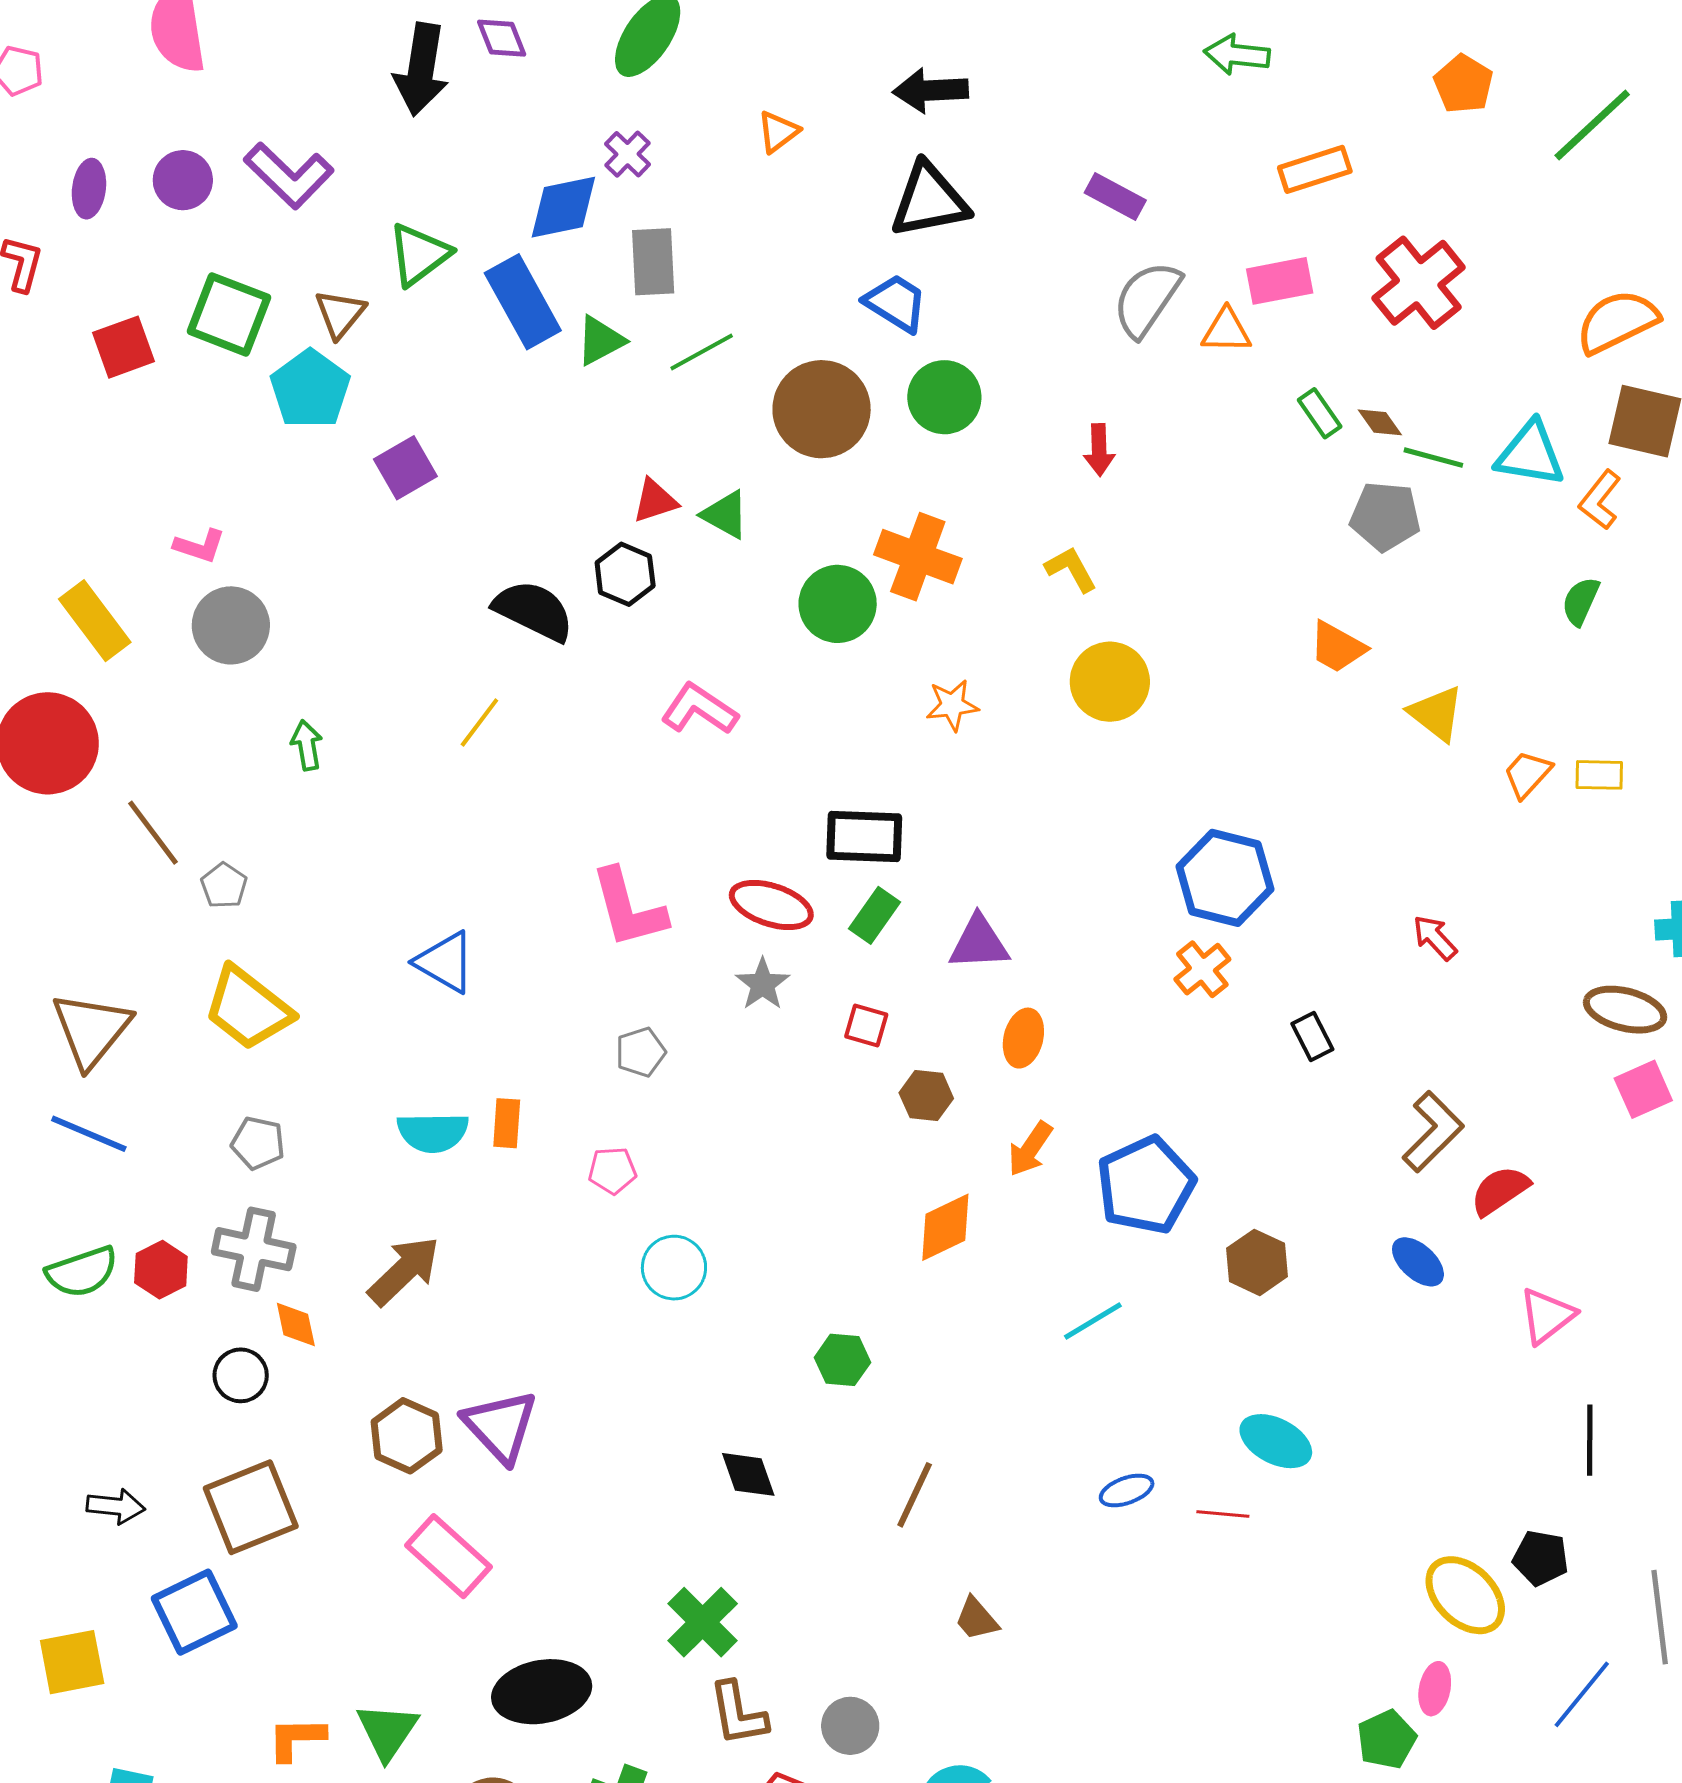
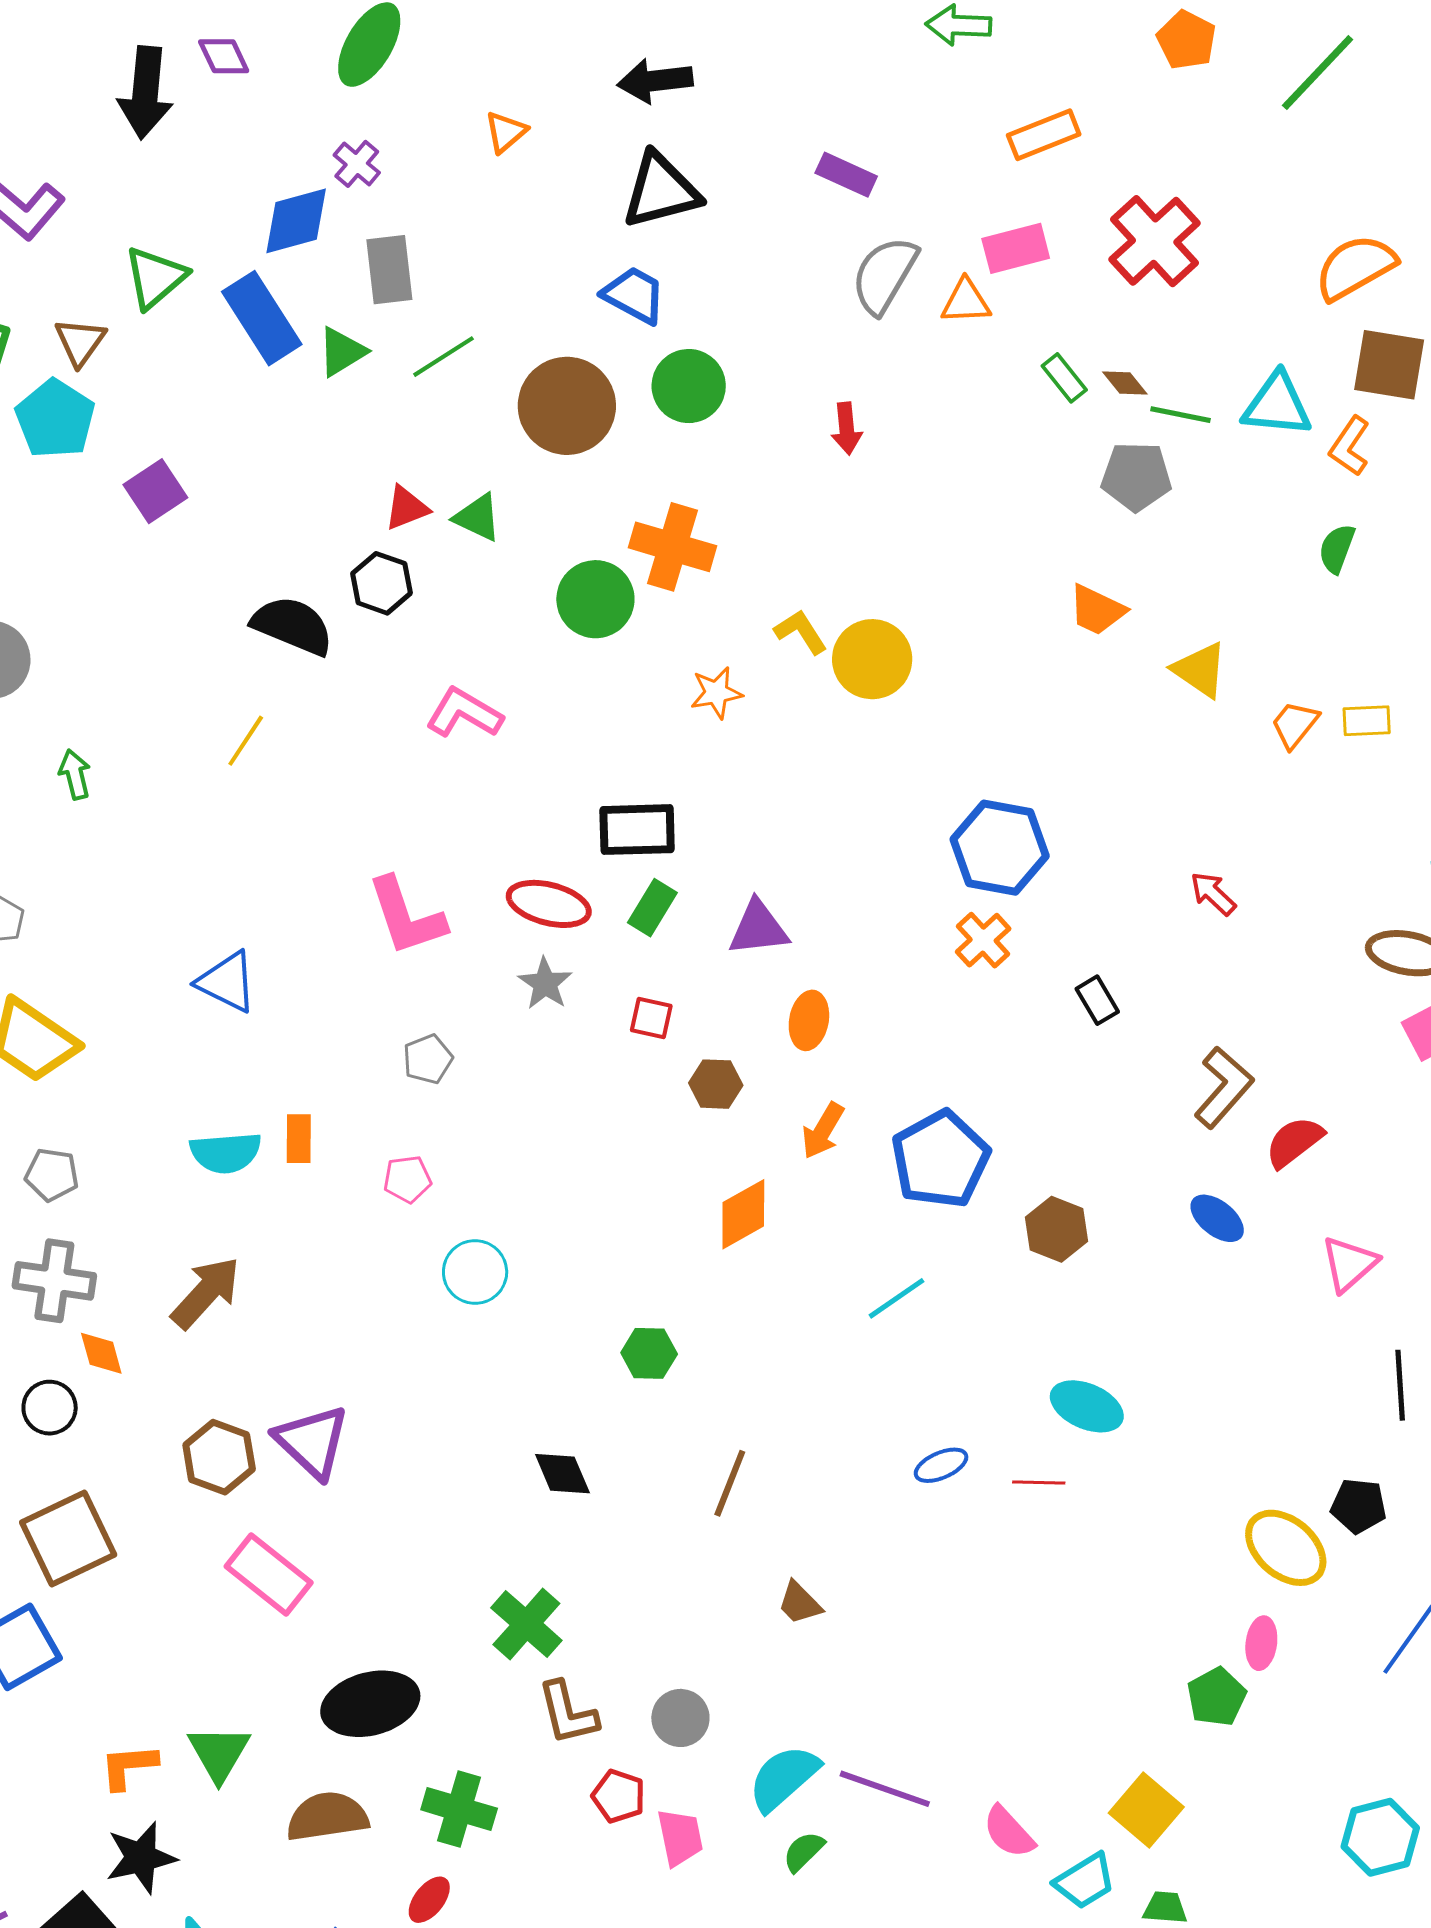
yellow L-shape: (1071, 569) -> (801, 632), moved

